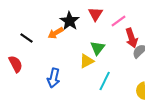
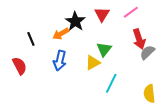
pink line: (119, 21) -> (131, 12), moved
black line: (27, 38) -> (31, 39), turned 32
blue arrow: (54, 78) -> (60, 61), moved

